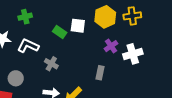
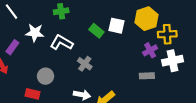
yellow cross: (132, 16) -> (167, 34), moved
gray rectangle: (100, 73) -> (147, 76), moved, turned 72

